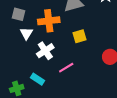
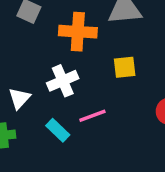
white triangle: (26, 33) -> (19, 98), moved
cyan rectangle: (38, 79) -> (58, 130), moved

